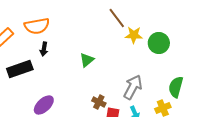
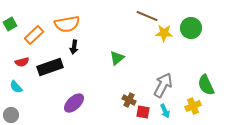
brown line: (117, 18) -> (147, 16), turned -30
green circle: (159, 43) -> (191, 28), moved
green semicircle: (176, 87) -> (206, 85), turned -40

